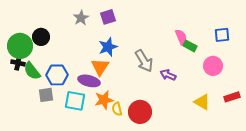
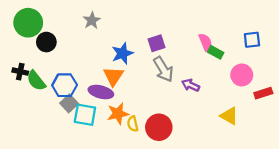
purple square: (108, 17) -> (157, 43), moved
green circle: (20, 46) -> (28, 23), moved
gray square: (46, 95) -> (69, 103), moved, turned -35
red rectangle: (232, 97) -> (263, 93), moved

